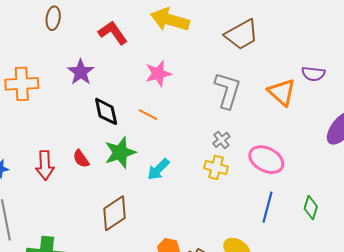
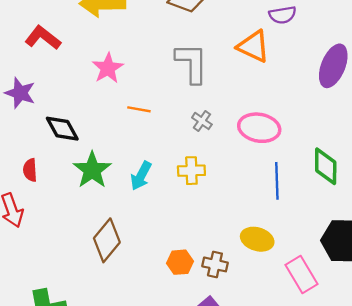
orange line: (148, 115) -> (139, 109), moved
red semicircle: (81, 159) -> (30, 170), moved, turned 48
yellow cross: (216, 167) -> (191, 171), moved
green diamond: (311, 207) -> (326, 166), size x1.4

